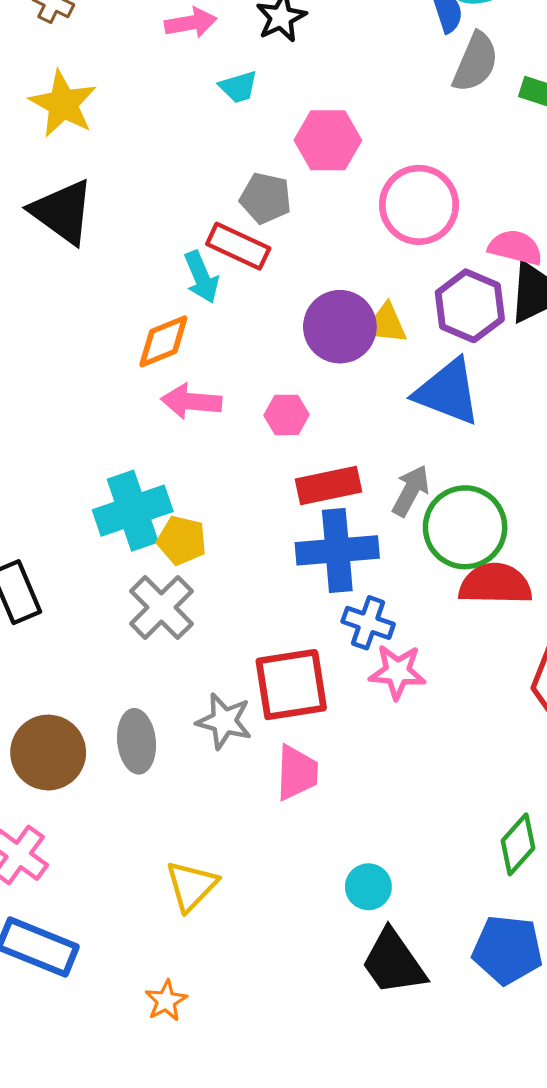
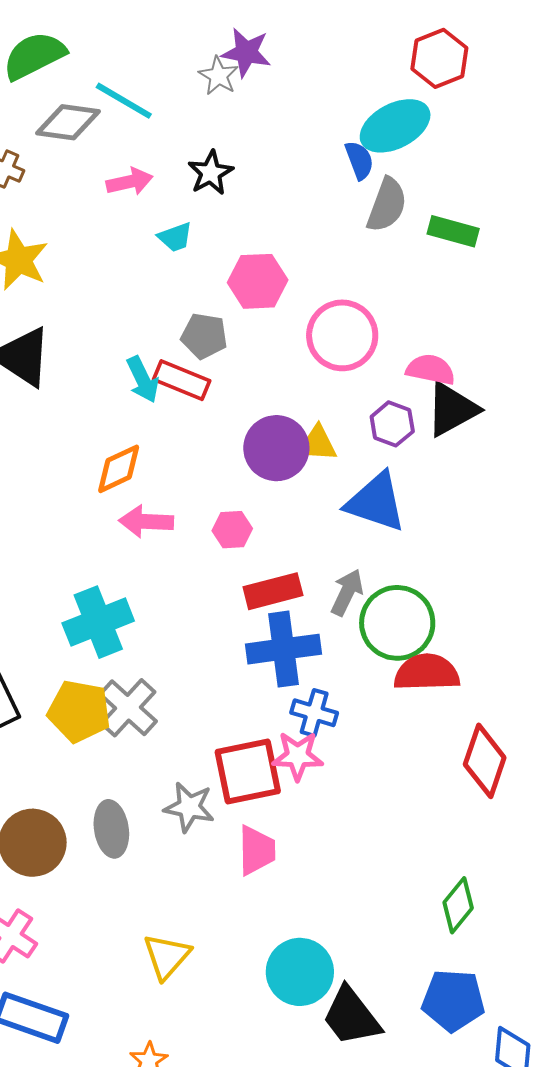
cyan arrow: (201, 277) -> (143, 380), moved
purple hexagon: (470, 306) -> (392, 424), size x0.7
yellow pentagon: (182, 540) -> (79, 711), moved, size x1.4
pink star: (397, 672) -> (298, 756), moved
cyan circle: (368, 887) -> (300, 972), moved, size x1.6

